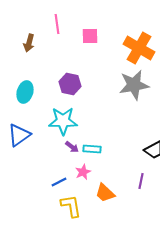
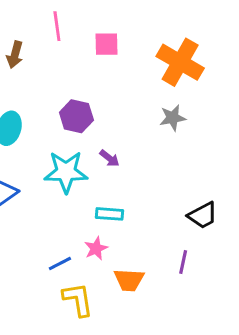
gray star: (134, 85) -> (173, 118), size x0.6
purple arrow: (72, 147) -> (109, 158), moved
orange trapezoid: (105, 193) -> (129, 280), turned -40

